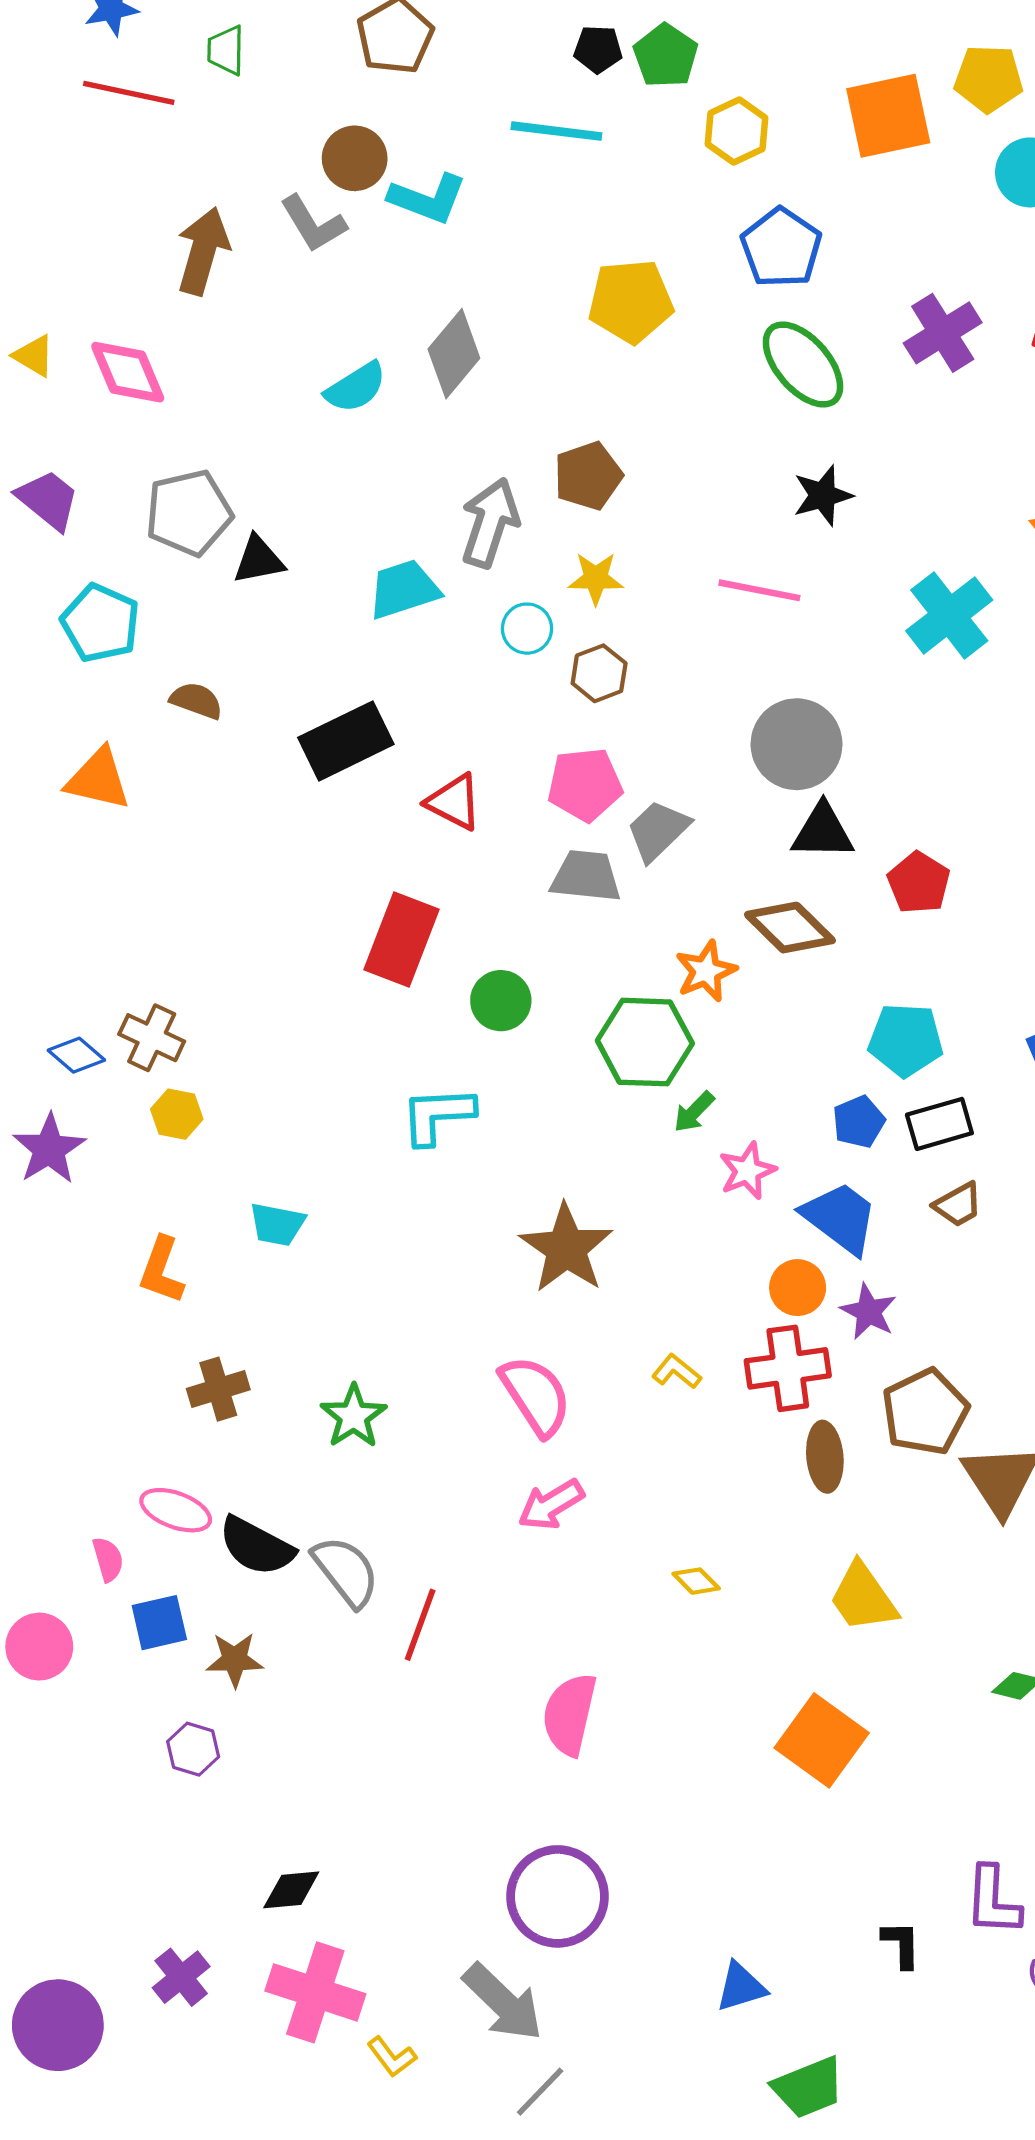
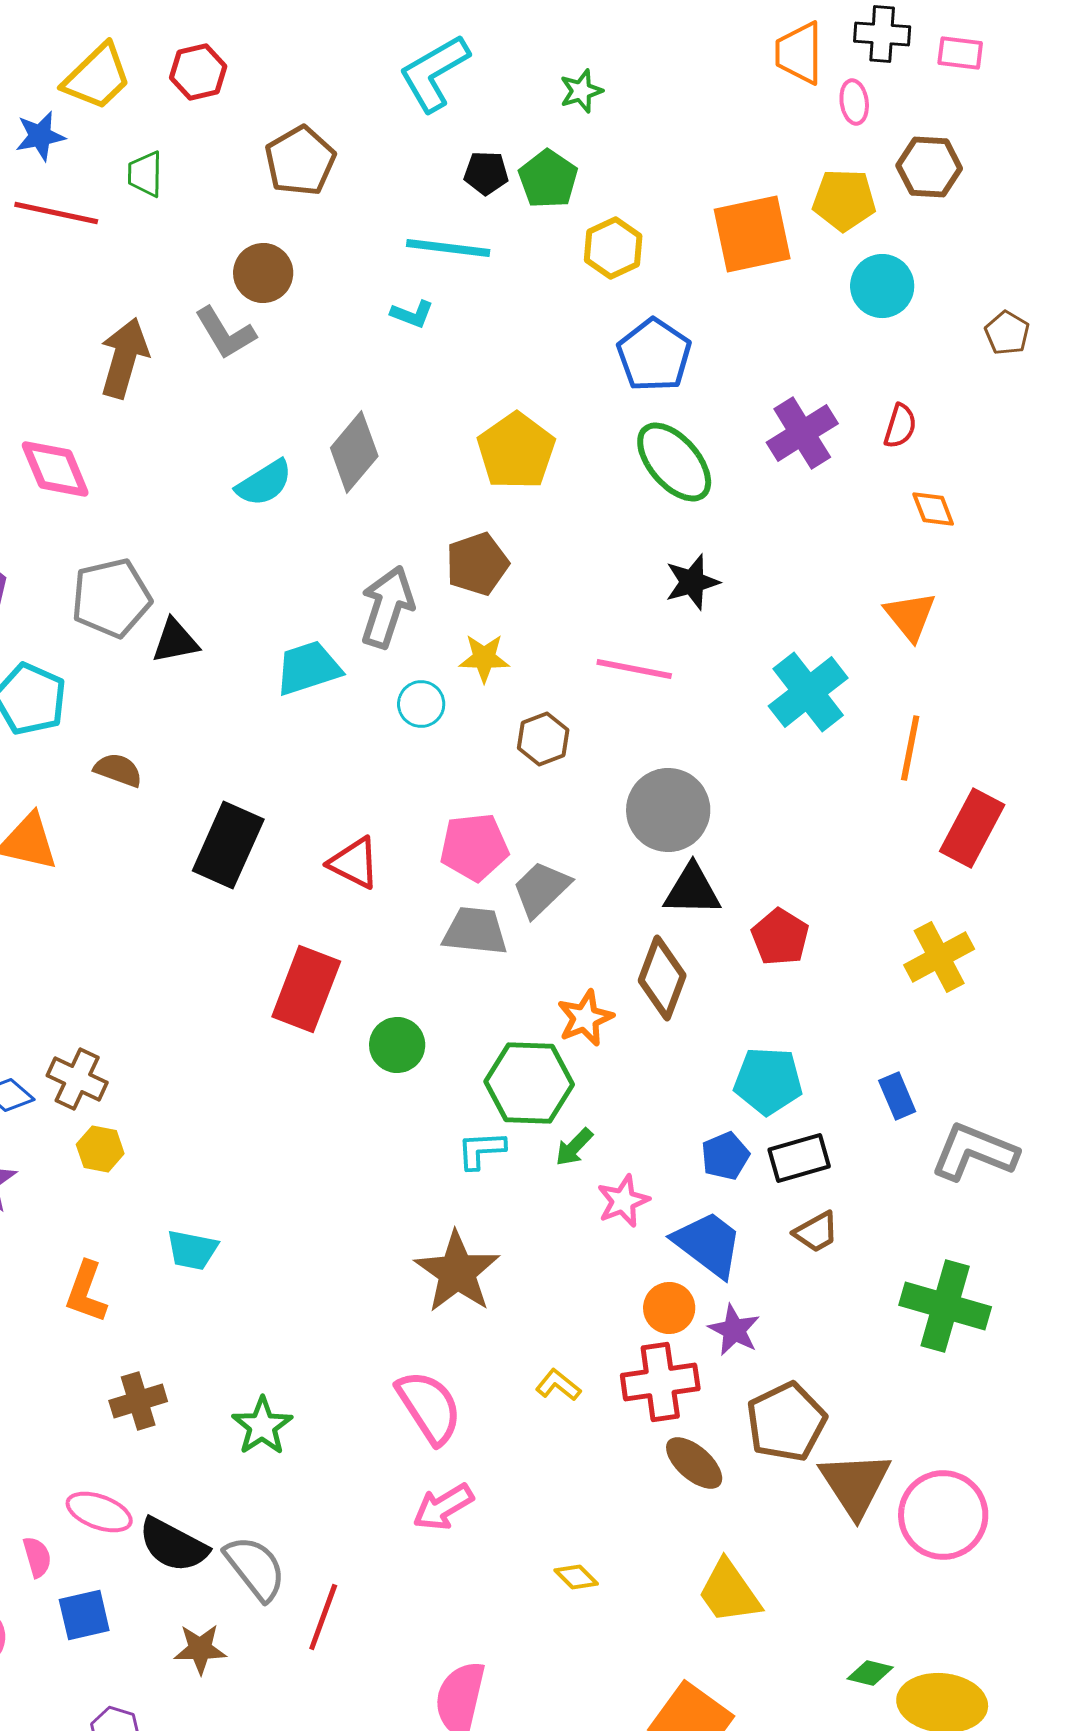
cyan L-shape: (428, 199) -> (412, 314), moved, size x0.6
yellow pentagon: (631, 301) -> (516, 451), moved, turned -30
brown hexagon: (599, 673) -> (543, 739), moved
black rectangle: (346, 741) -> (228, 845), moved, turned -40
brown diamond: (790, 928) -> (662, 978), turned 66
cyan L-shape: (438, 1115) -> (481, 1150), moved, size x0.7
brown ellipse: (825, 1457) -> (694, 1463), turned -44
brown star: (235, 1660) -> (200, 1649), moved

